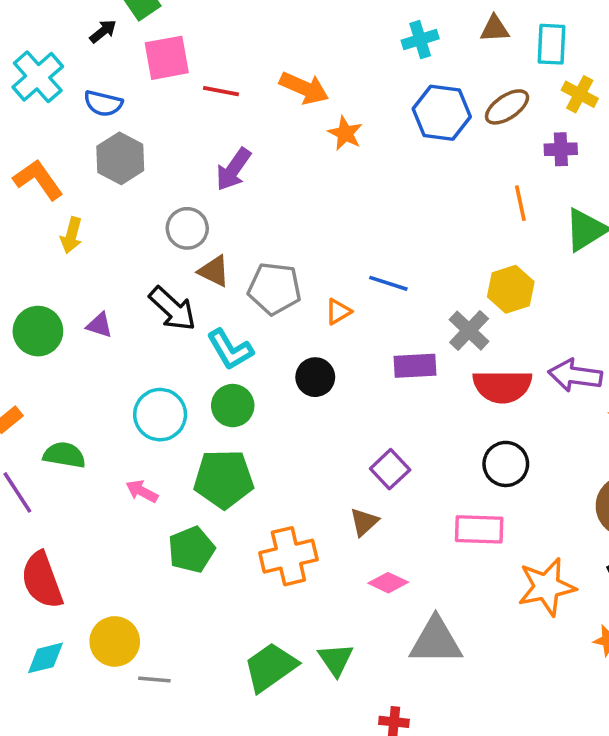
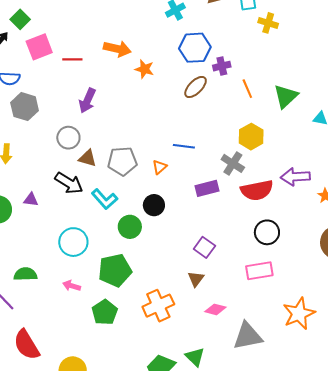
brown ellipse: (507, 107) -> (196, 87), moved
purple cross: (561, 149) -> (222, 66), moved
green circle: (233, 406) -> (130, 227), moved
orange star: (547, 587) -> (299, 314), moved

